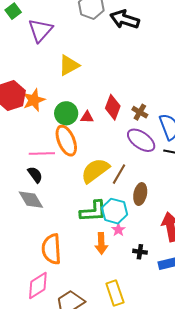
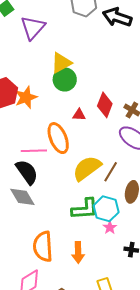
green circle: (66, 113) -> (65, 79), moved
black semicircle: (35, 175) -> (27, 172), size x1.5
orange arrow: (101, 243) -> (78, 252), moved

